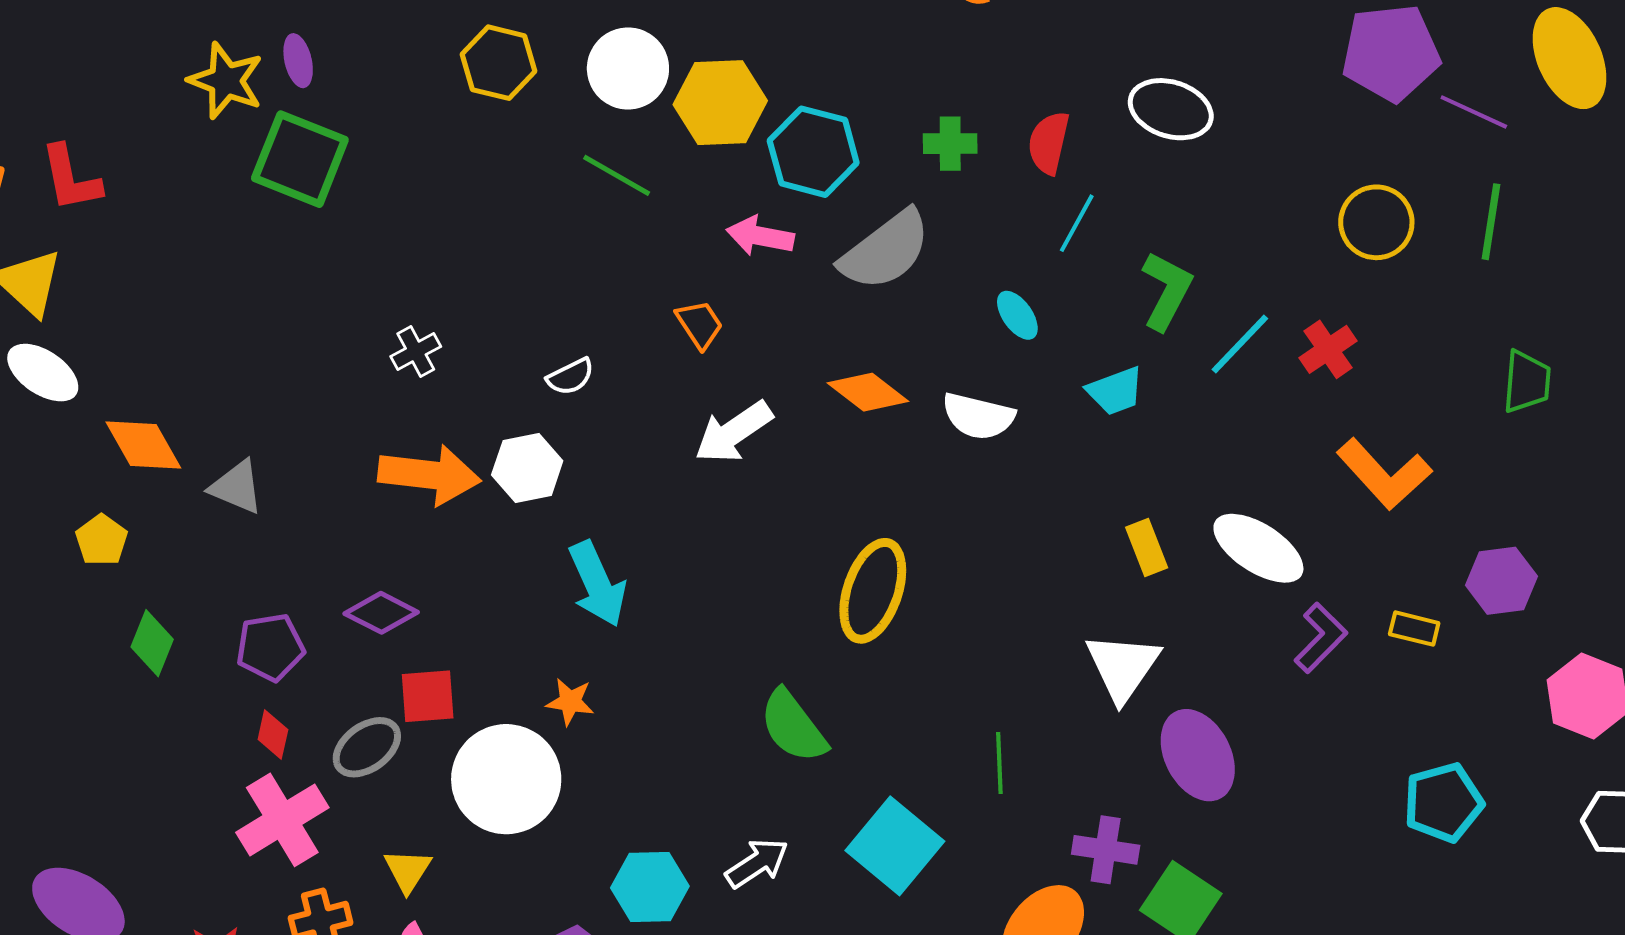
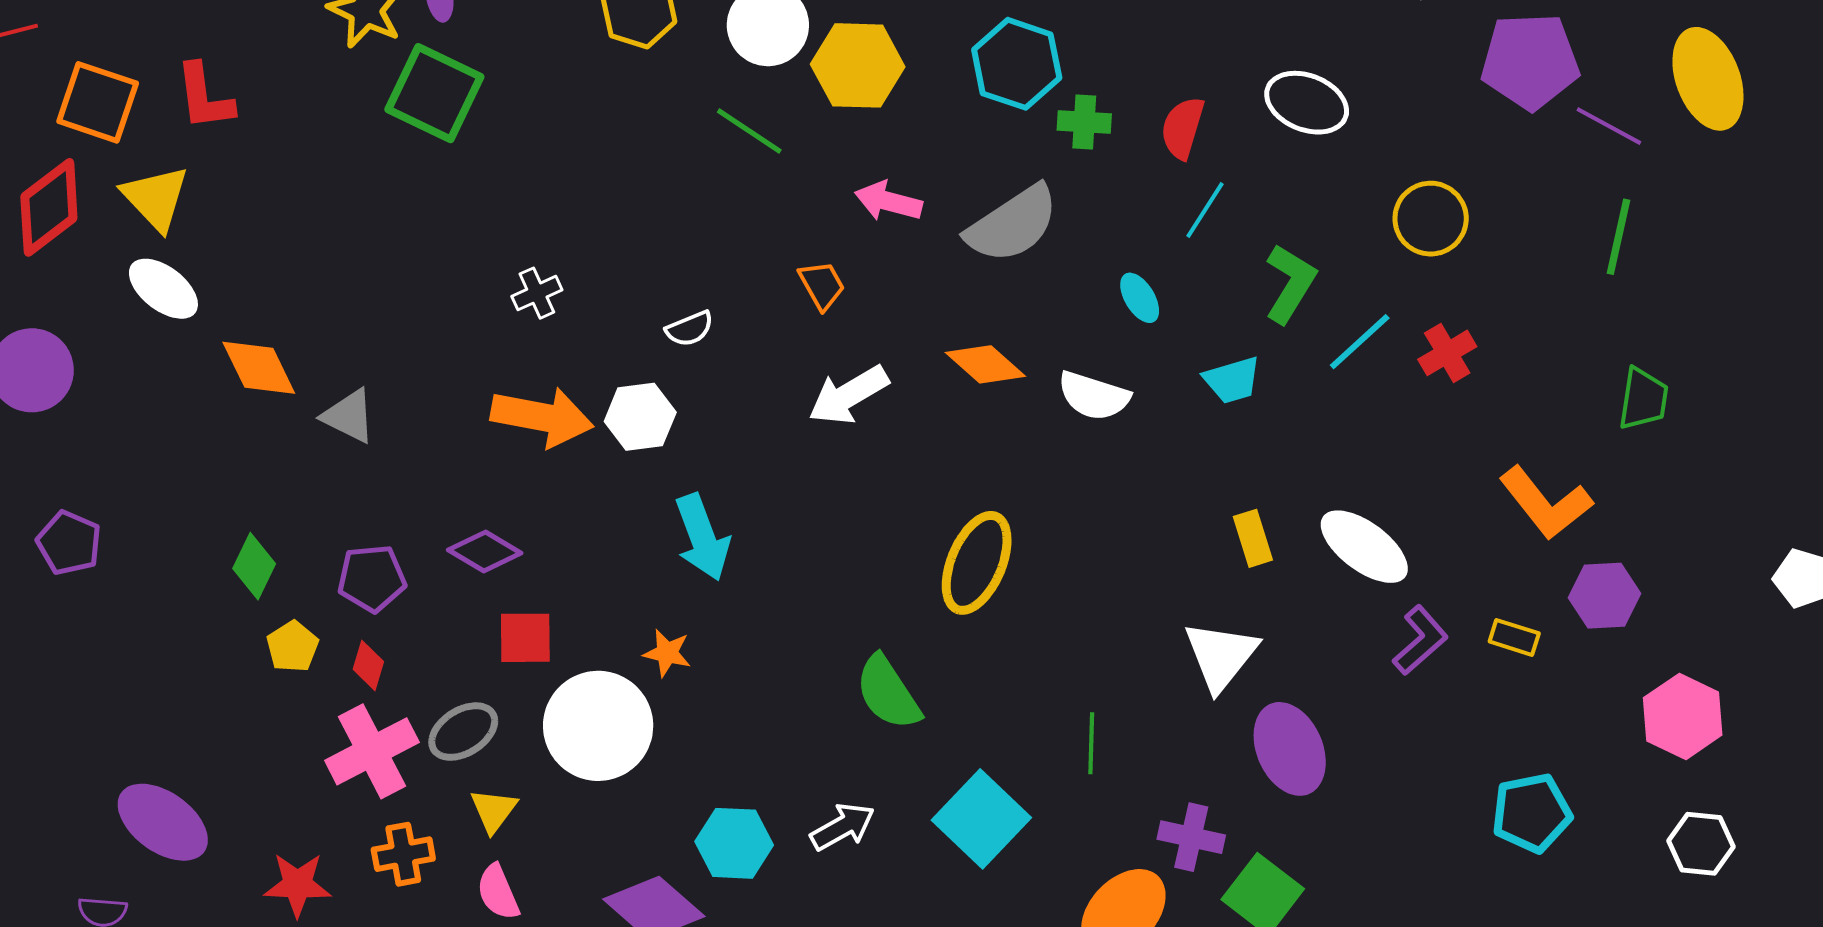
cyan hexagon: (813, 152) -> (1017, 64), moved
yellow circle: (1376, 222) -> (1431, 219), moved
orange L-shape: (1384, 474) -> (1546, 503), moved
yellow pentagon: (102, 540) -> (293, 647), moved
gray ellipse: (367, 747) -> (463, 732), moved

